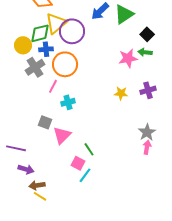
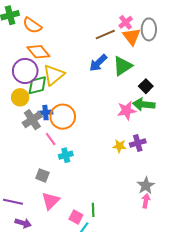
purple circle: (72, 31) -> (25, 71), moved
blue cross: (46, 49) -> (45, 113), moved
green arrow: (145, 52) -> (144, 104), size x1.5
pink line: (53, 86) -> (51, 139), turned -64
purple cross: (148, 90) -> (138, 143), moved
pink triangle: (62, 135) -> (51, 201), moved
green line: (89, 149) -> (93, 210), moved, turned 32

